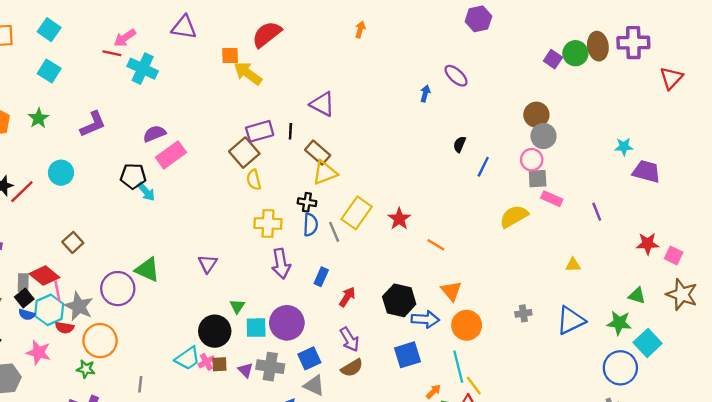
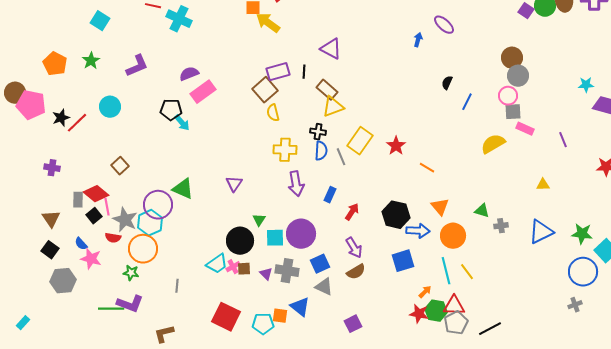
green triangle: (637, 296) -> (482, 211), moved
black square: (24, 298) -> (94, 216), moved
cyan hexagon: (49, 310) -> (150, 223), moved
blue semicircle: (27, 315) -> (81, 244), moved, turned 32
yellow line: (474, 386) -> (467, 272), moved

